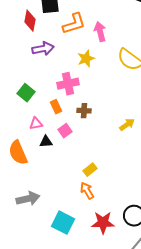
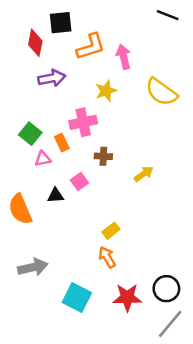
orange rectangle: (56, 107) -> (62, 142), moved
pink triangle: (36, 124) -> (43, 159), moved
yellow arrow: (127, 125) -> (144, 174), moved

